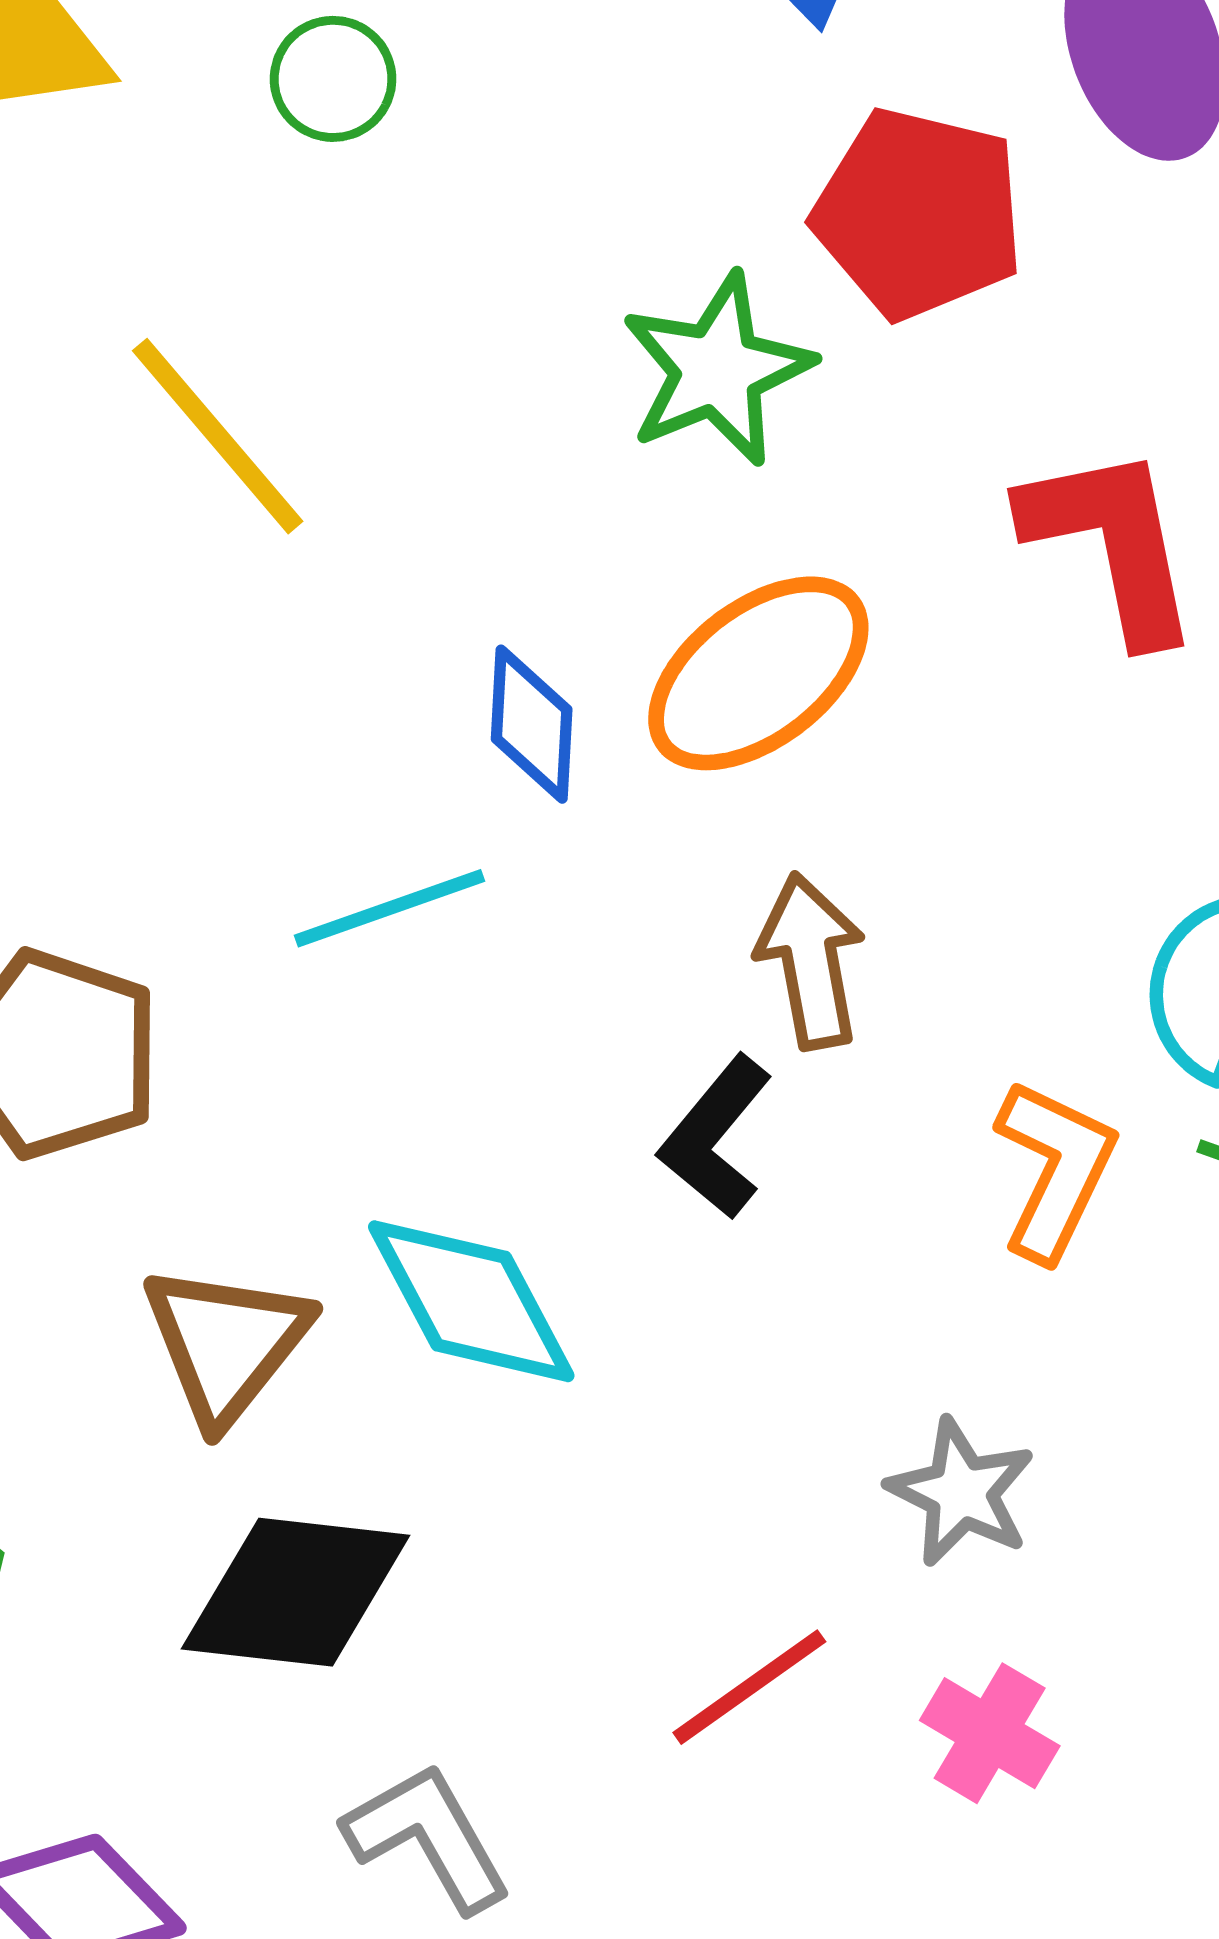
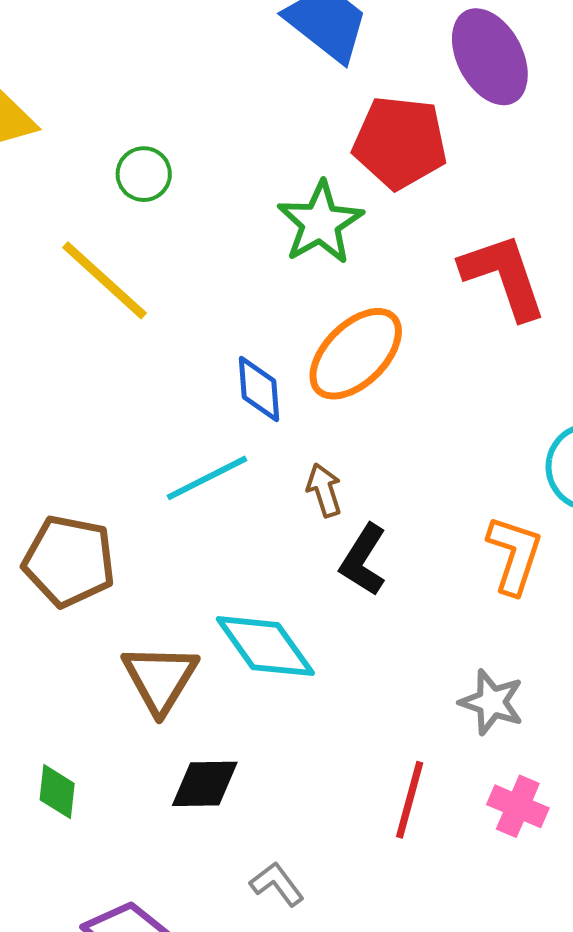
green circle: (333, 79) -> (144, 174), moved
brown arrow: (811, 961) -> (324, 490), moved, size x0.7
black diamond: (296, 1592) -> (205, 784), size x0.7
red line: (749, 1687) -> (410, 800), turned -32
gray L-shape: (428, 1837) -> (277, 884), size x0.7

